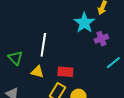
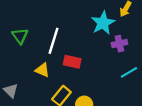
green triangle: (15, 58) -> (20, 36), moved
red rectangle: (65, 72) -> (72, 62), moved

